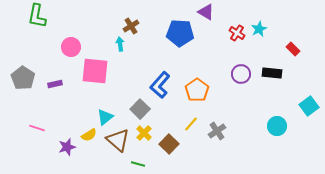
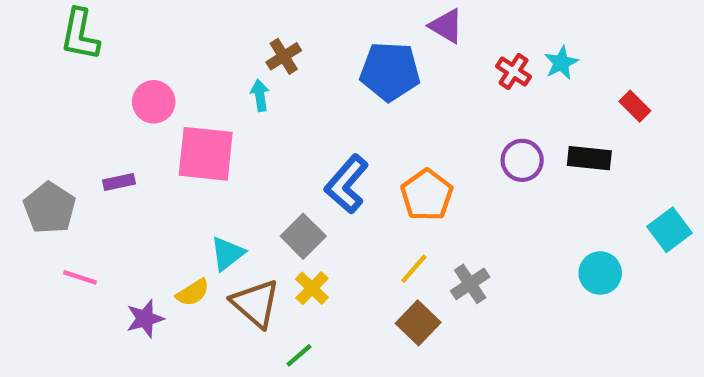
gray pentagon: (23, 78) -> (50, 208), moved
brown square: (169, 144) -> (418, 323), moved
green line: (138, 164) -> (299, 355), turned -56

